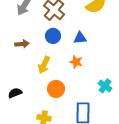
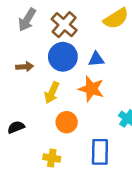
blue circle: (53, 36) -> (63, 57), size x1.5
orange star: (76, 62) -> (91, 89), size x1.5

